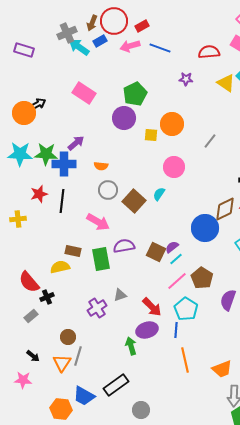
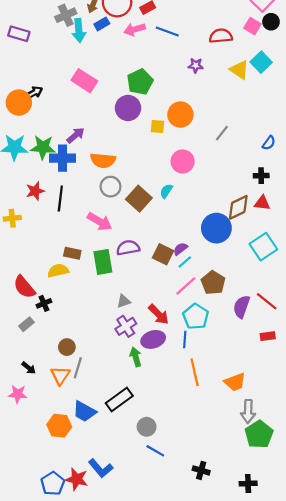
cyan arrow: (79, 47) -> (79, 30), turned -130
orange semicircle: (101, 166) -> (103, 160), size x1.6
purple cross: (97, 308) -> (126, 326), moved

